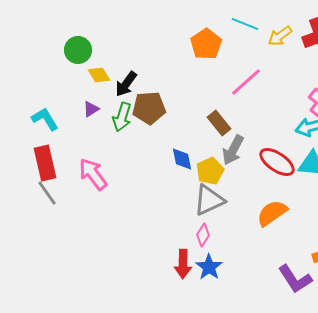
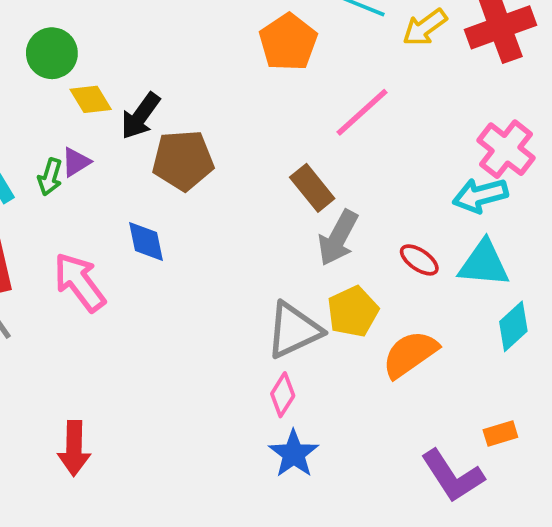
green arrow: (122, 117) -> (50, 177), moved, size x0.7
blue diamond: (182, 159) -> (146, 241), moved
red ellipse: (277, 162) -> (419, 260), size x0.6
yellow pentagon: (210, 171) -> (353, 312), moved
red arrow: (183, 264) -> (74, 448), moved

